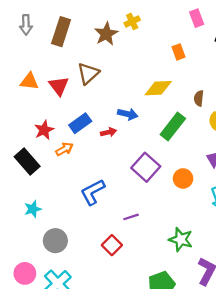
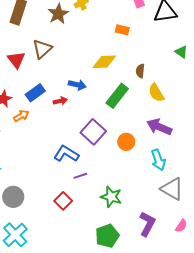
orange rectangle: (179, 52) -> (122, 30), turned -56
blue L-shape: (93, 192) -> (66, 154), moved, turned 60
green star: (181, 240) -> (111, 197), moved

